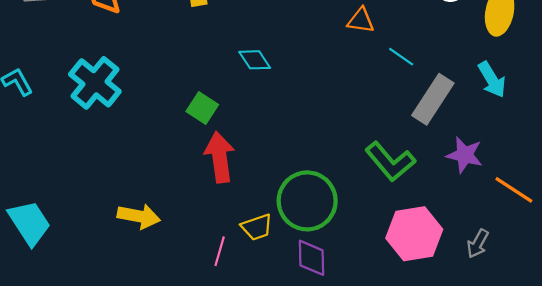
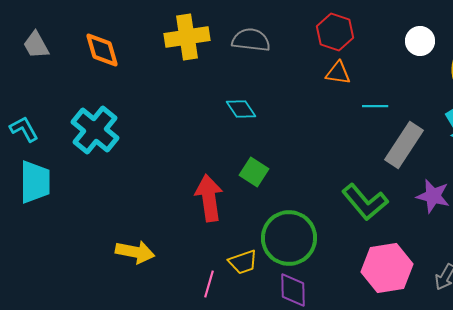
cyan line: (401, 57) -> (375, 106), turned -35
green square: (202, 108) -> (254, 172), moved
cyan trapezoid: (29, 223) -> (35, 182), moved, turned 33

